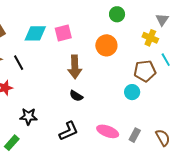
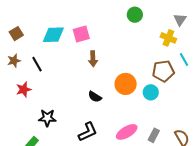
orange circle: (106, 45) -> (126, 84), moved
brown arrow: (75, 67) -> (93, 59), moved, size x0.7
pink ellipse: (108, 131) -> (127, 132), turned -50

